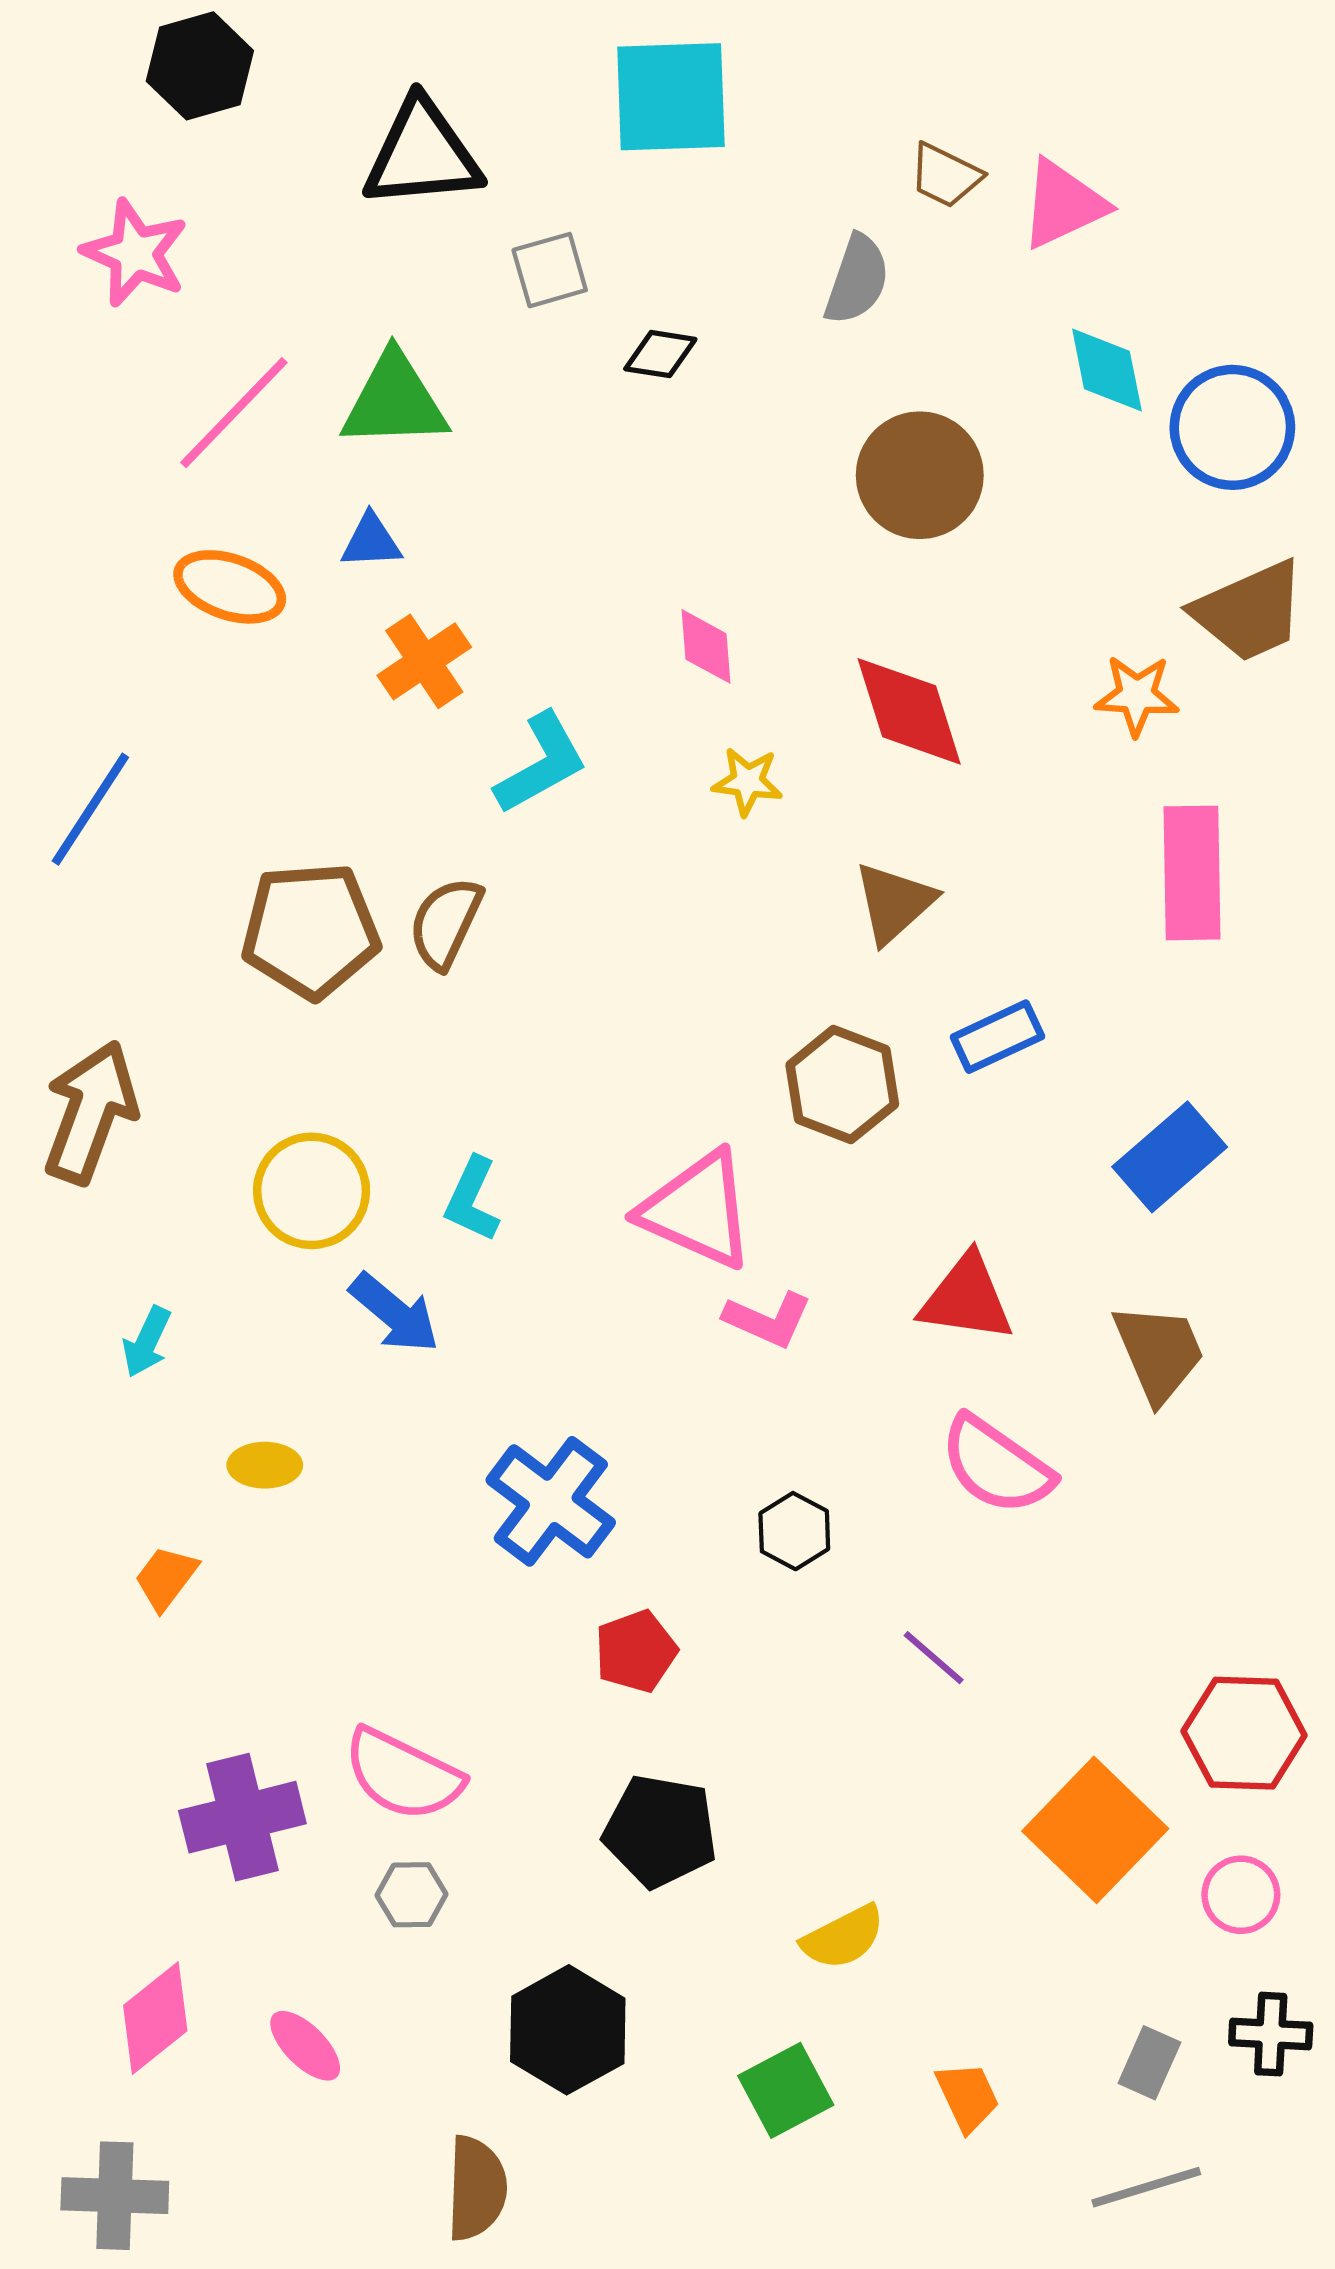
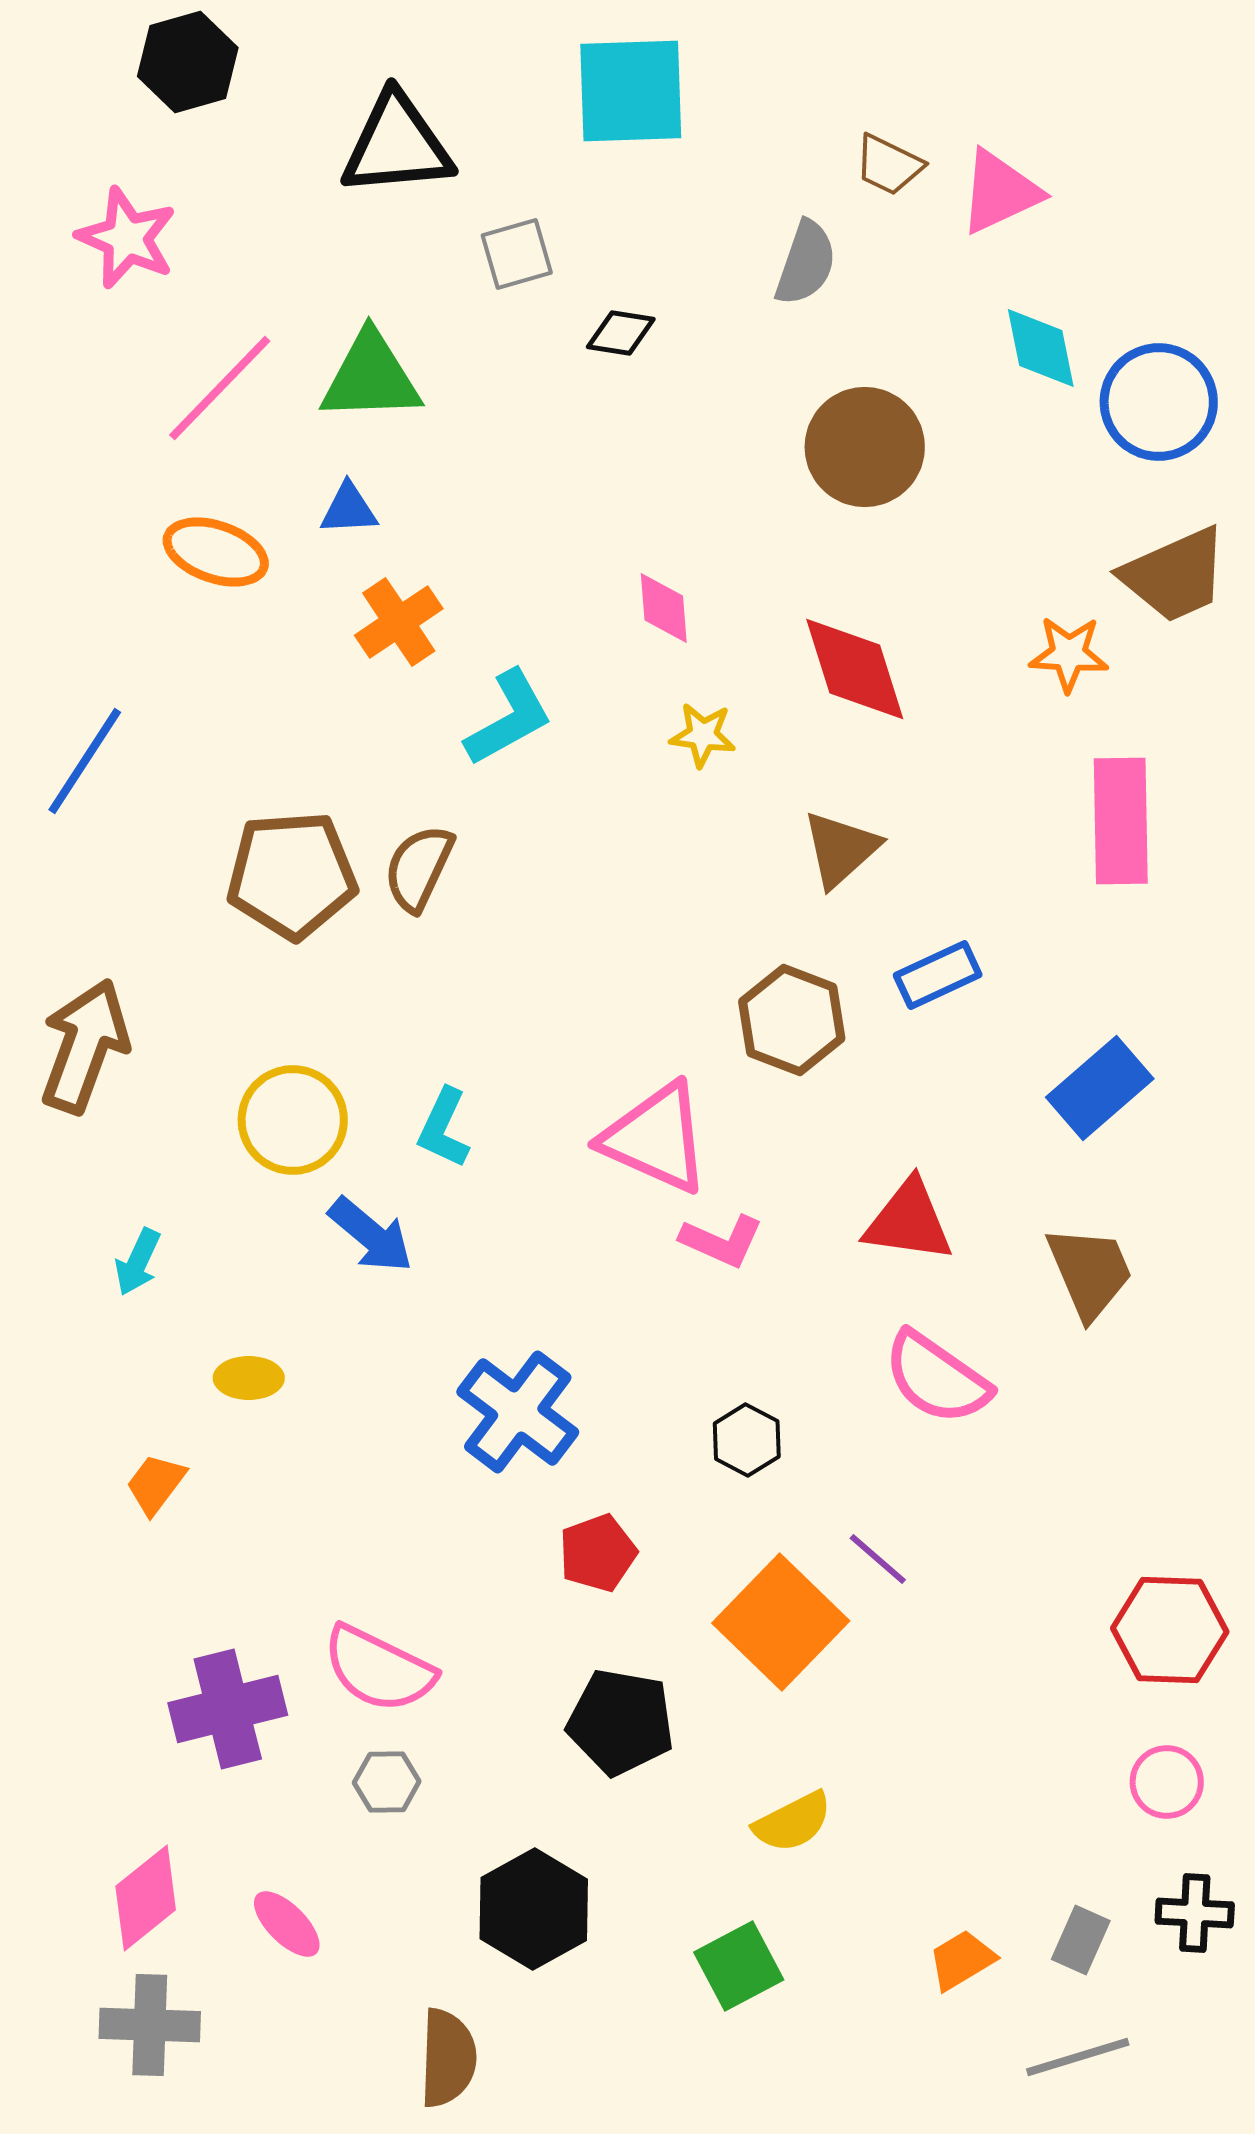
orange square: (1095, 1830) -> (781, 1622), moved
orange trapezoid: (968, 2097) -> (962, 1960), moved, turned -96
gray cross: (115, 2196) -> (150, 2025), moved

